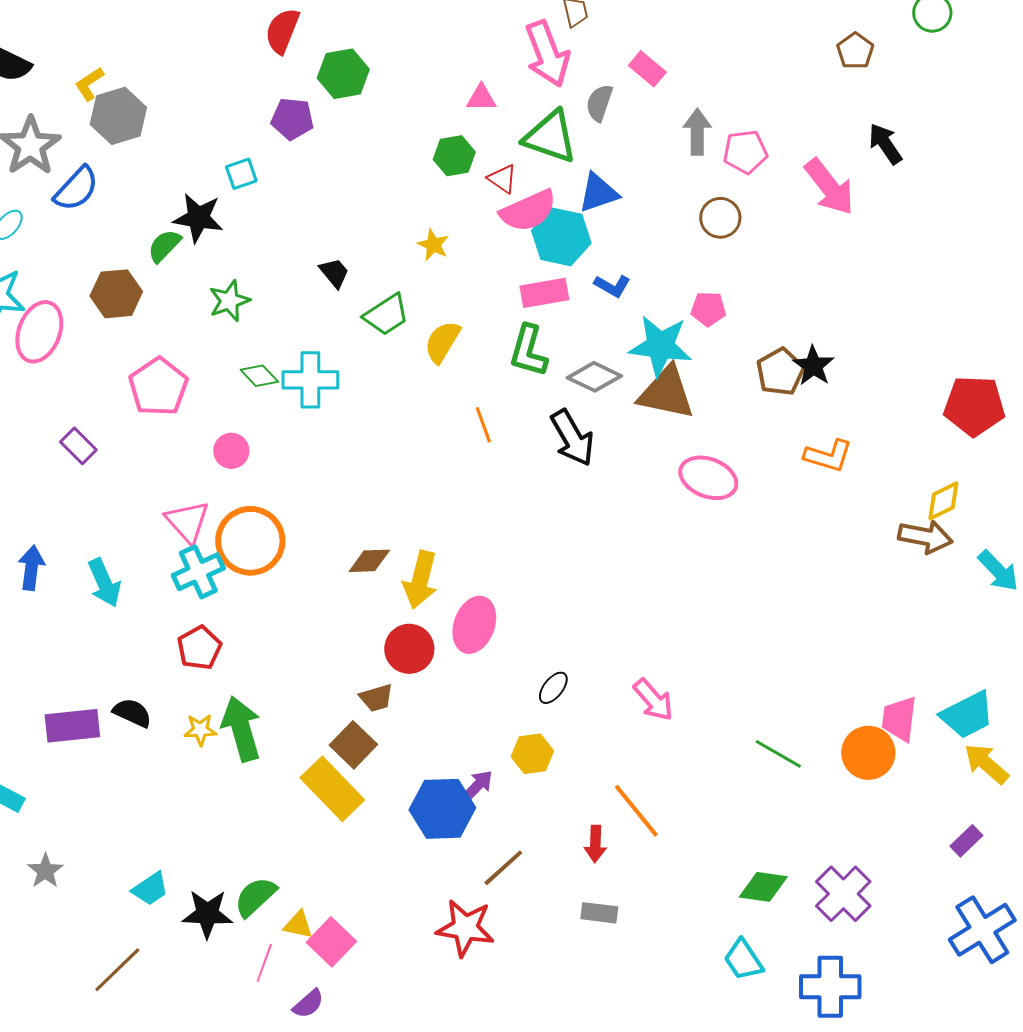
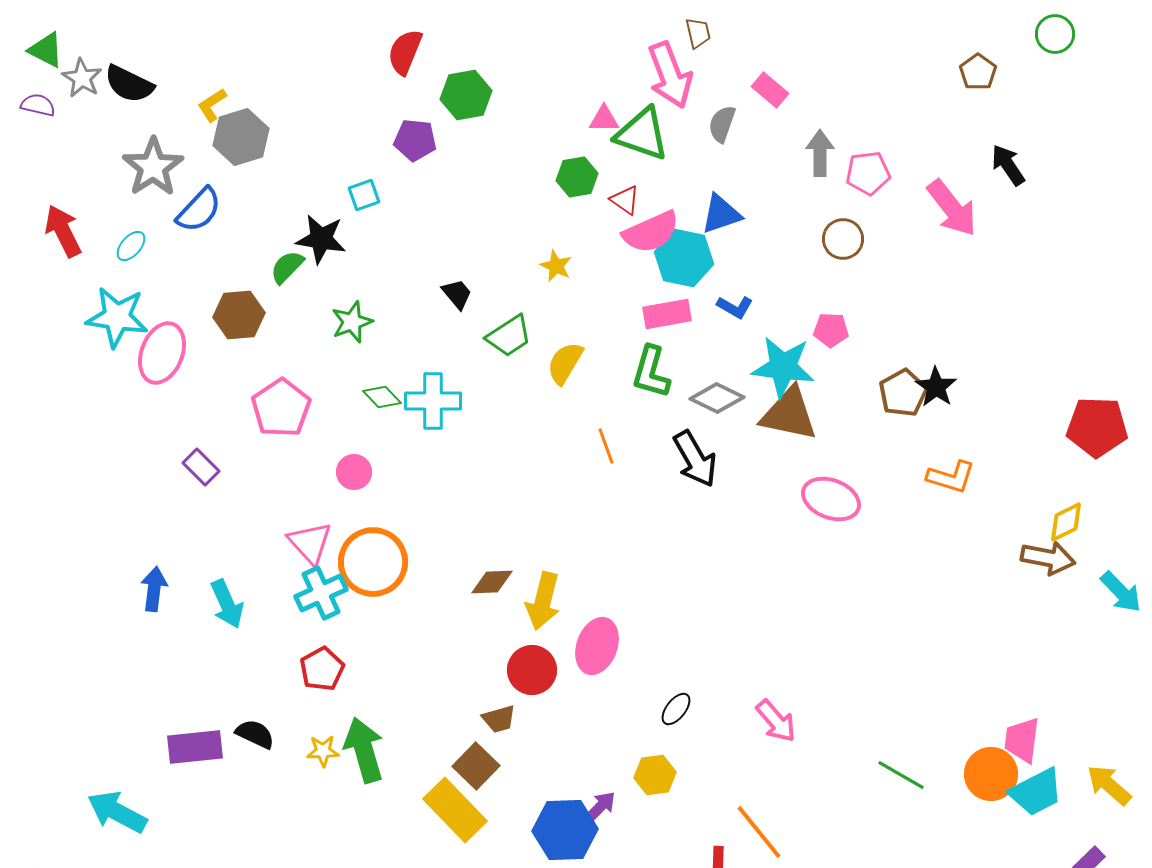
green triangle: (550, 137) -> (642, 134), moved
cyan trapezoid: (967, 715) -> (1036, 792), moved

